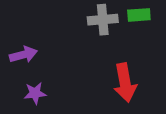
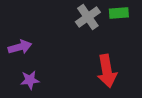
gray cross: (103, 20) -> (88, 17), turned -30

